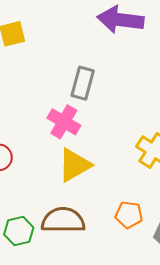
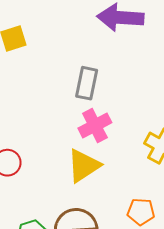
pink cross: (64, 122) -> (95, 125), moved, turned 36

